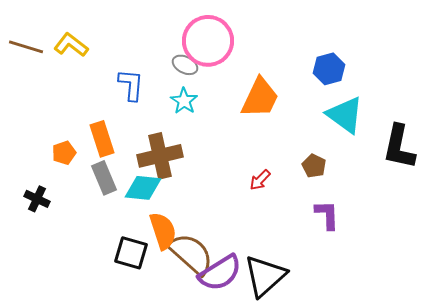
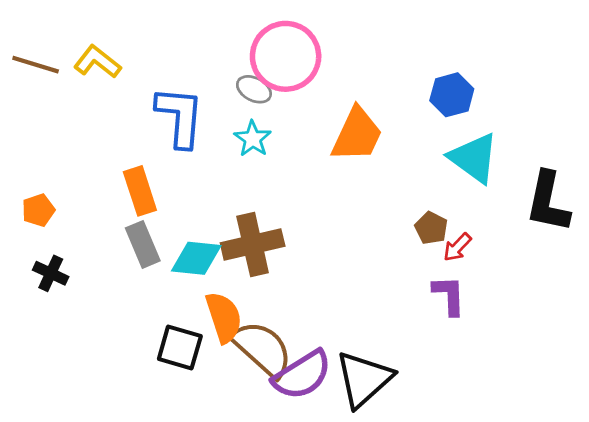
blue L-shape: (131, 85) -> (180, 117), size x1.4
orange pentagon: (64, 153) -> (38, 210), moved
brown cross: (160, 156) -> (253, 244), moved
red arrow: (260, 180) -> (457, 247), moved

